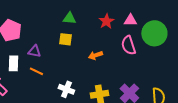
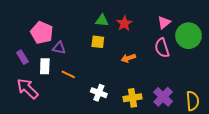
pink triangle: (130, 20) -> (164, 22), turned -40
red star: (106, 21) -> (124, 23), moved
purple triangle: (34, 51) -> (59, 48), moved

